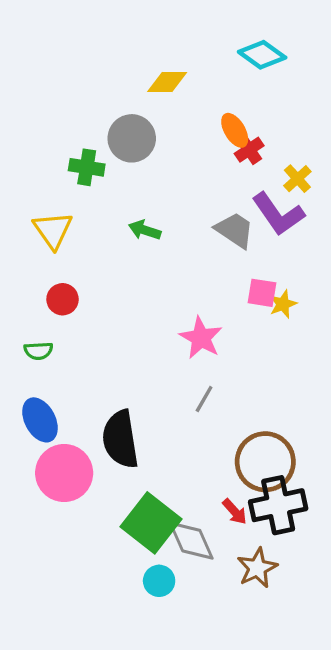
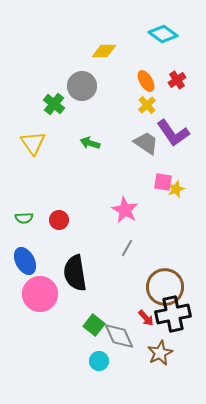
red cross: (249, 150) -> (177, 80), moved
green cross: (87, 167) -> (54, 104), turned 30
yellow cross: (297, 179) -> (147, 105), moved
red circle: (63, 299) -> (59, 220), moved
green square: (151, 523) -> (94, 325), size x0.6

